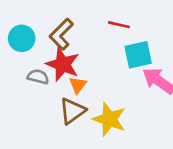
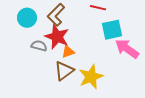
orange triangle: (78, 85) -> (68, 52), turned 32
yellow star: (109, 119) -> (91, 77), turned 30

